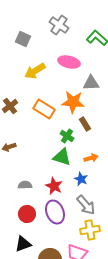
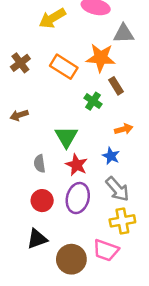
green triangle: (62, 157) -> (66, 137), moved, turned 42
gray semicircle: (25, 185) -> (40, 164), turned -96
purple ellipse: (55, 212) -> (78, 198), turned 35

